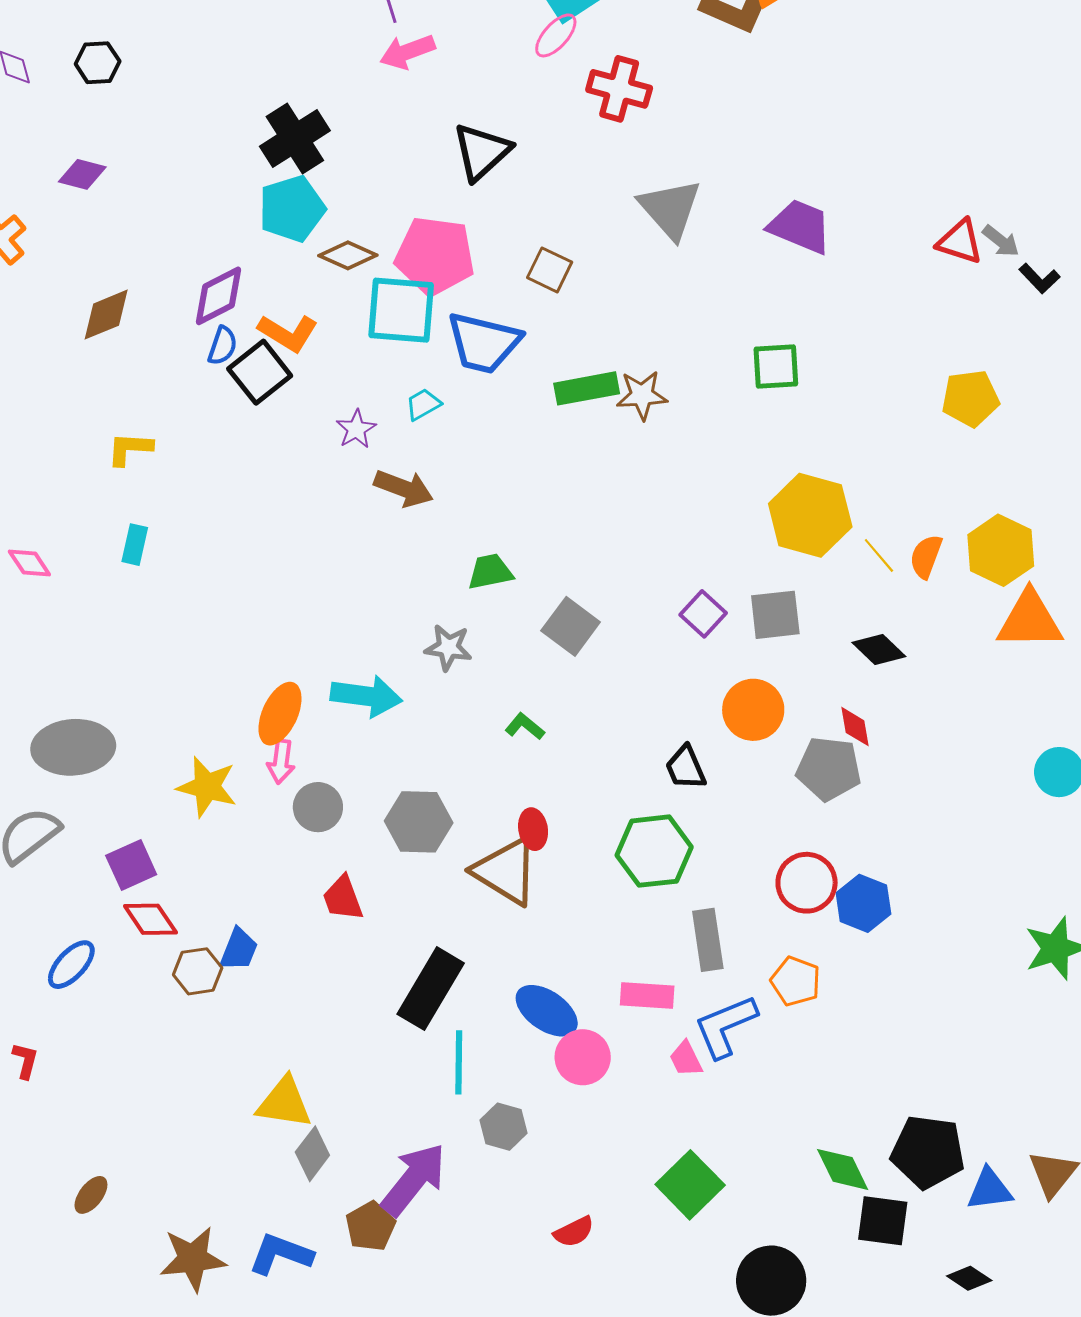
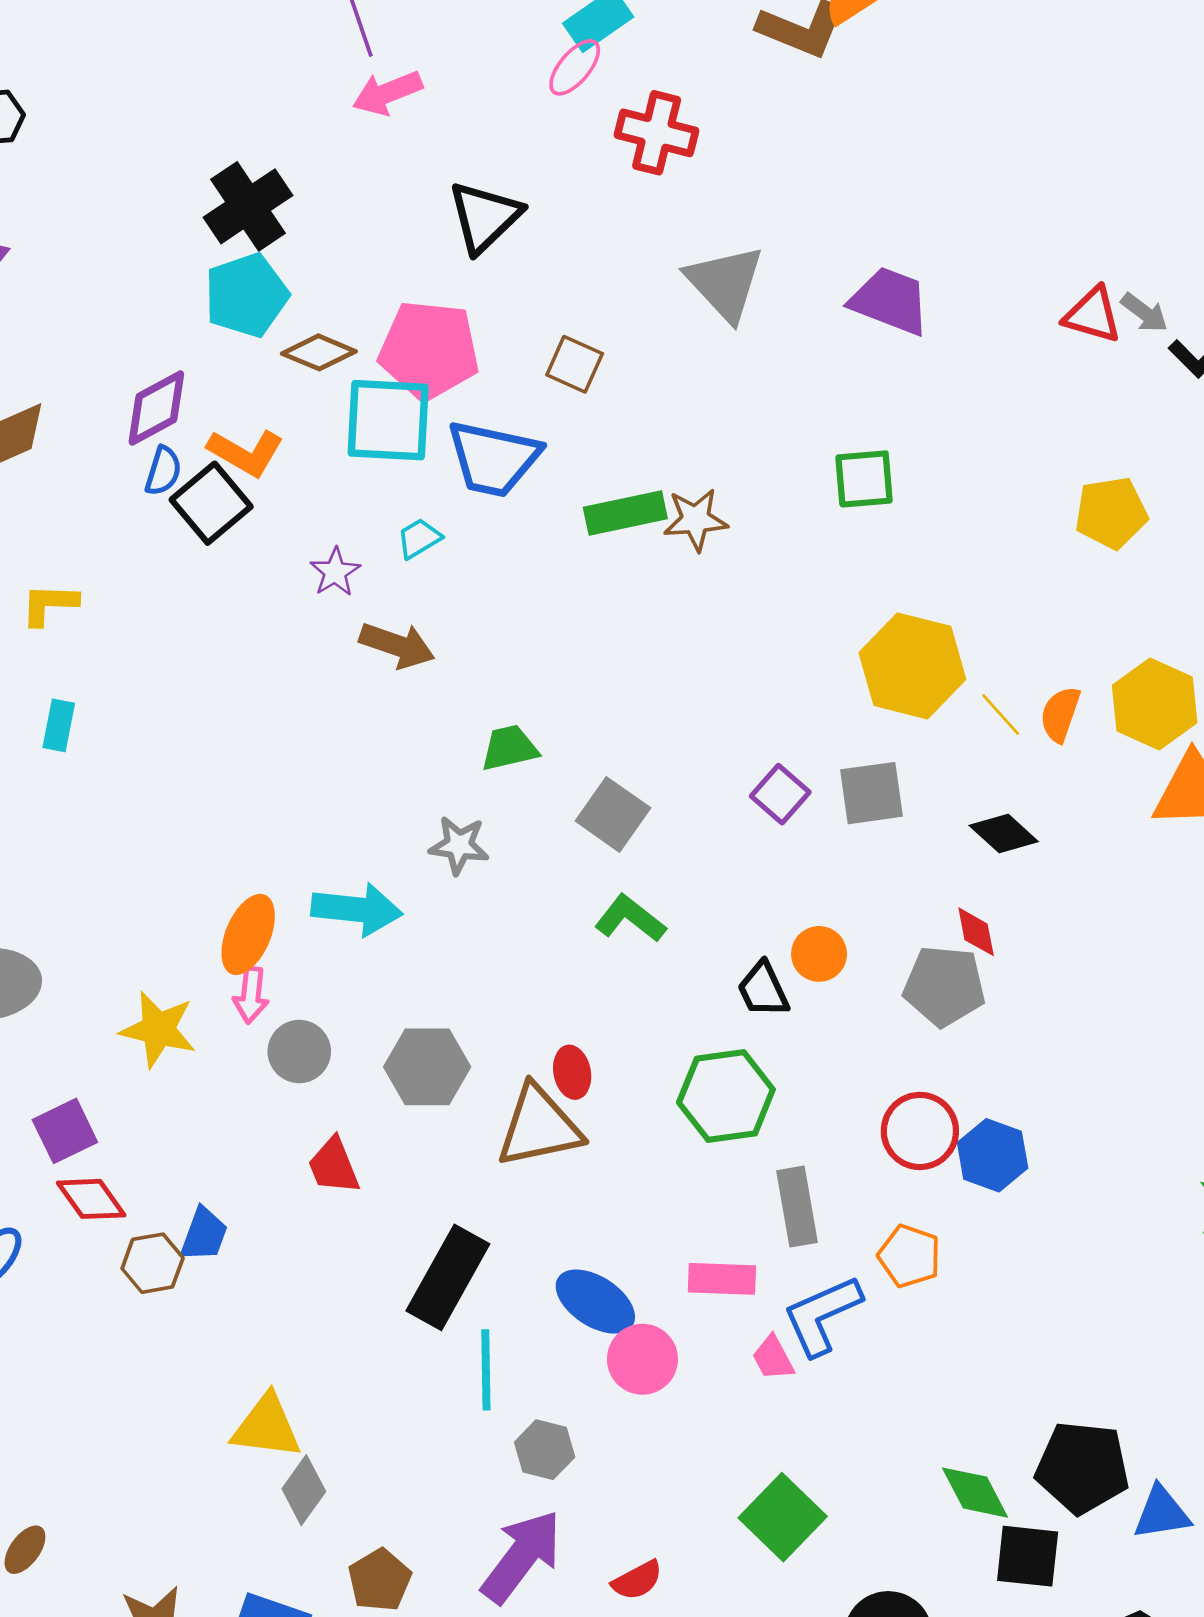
orange circle: (753, 710) -> (819, 954), moved, size x0.7
green L-shape: (525, 726) -> (630, 919), moved, size x1.4
brown triangle: (506, 871) -> (539, 1127), turned -42
purple arrow: (414, 1179) -> (521, 1556), moved

